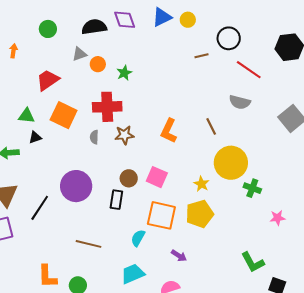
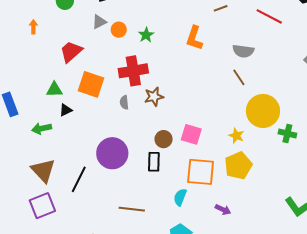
gray semicircle: (240, 102) -> (243, 51), moved
orange L-shape: (169, 131) -> (194, 38), moved

